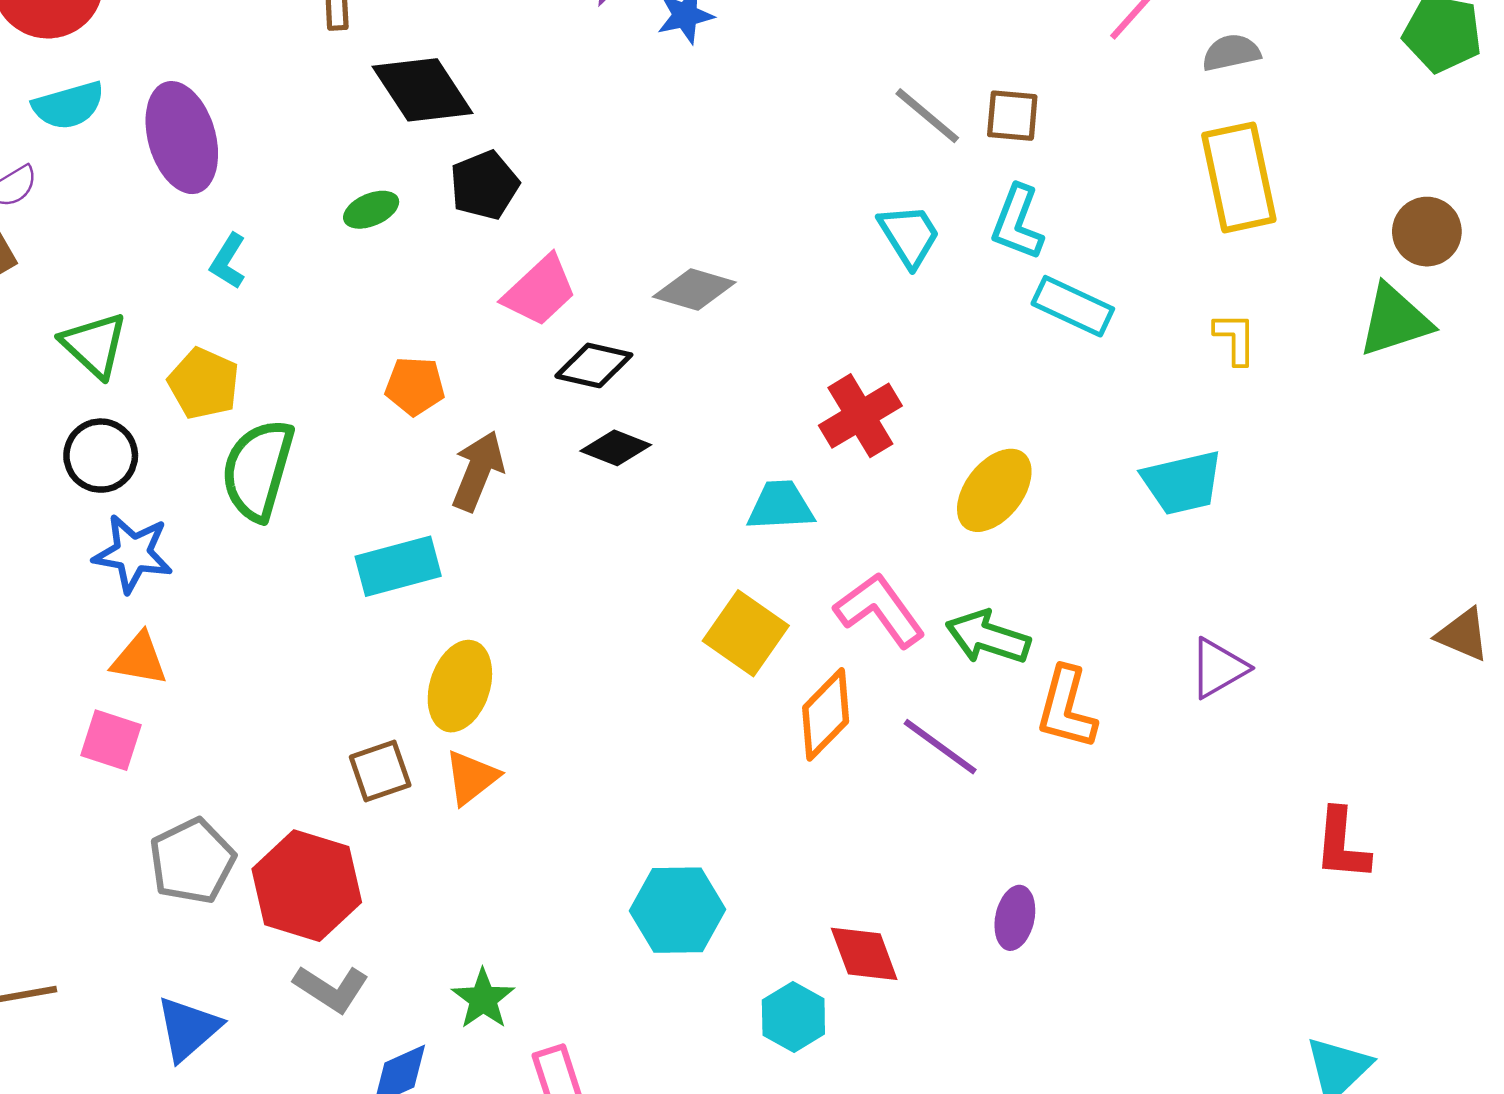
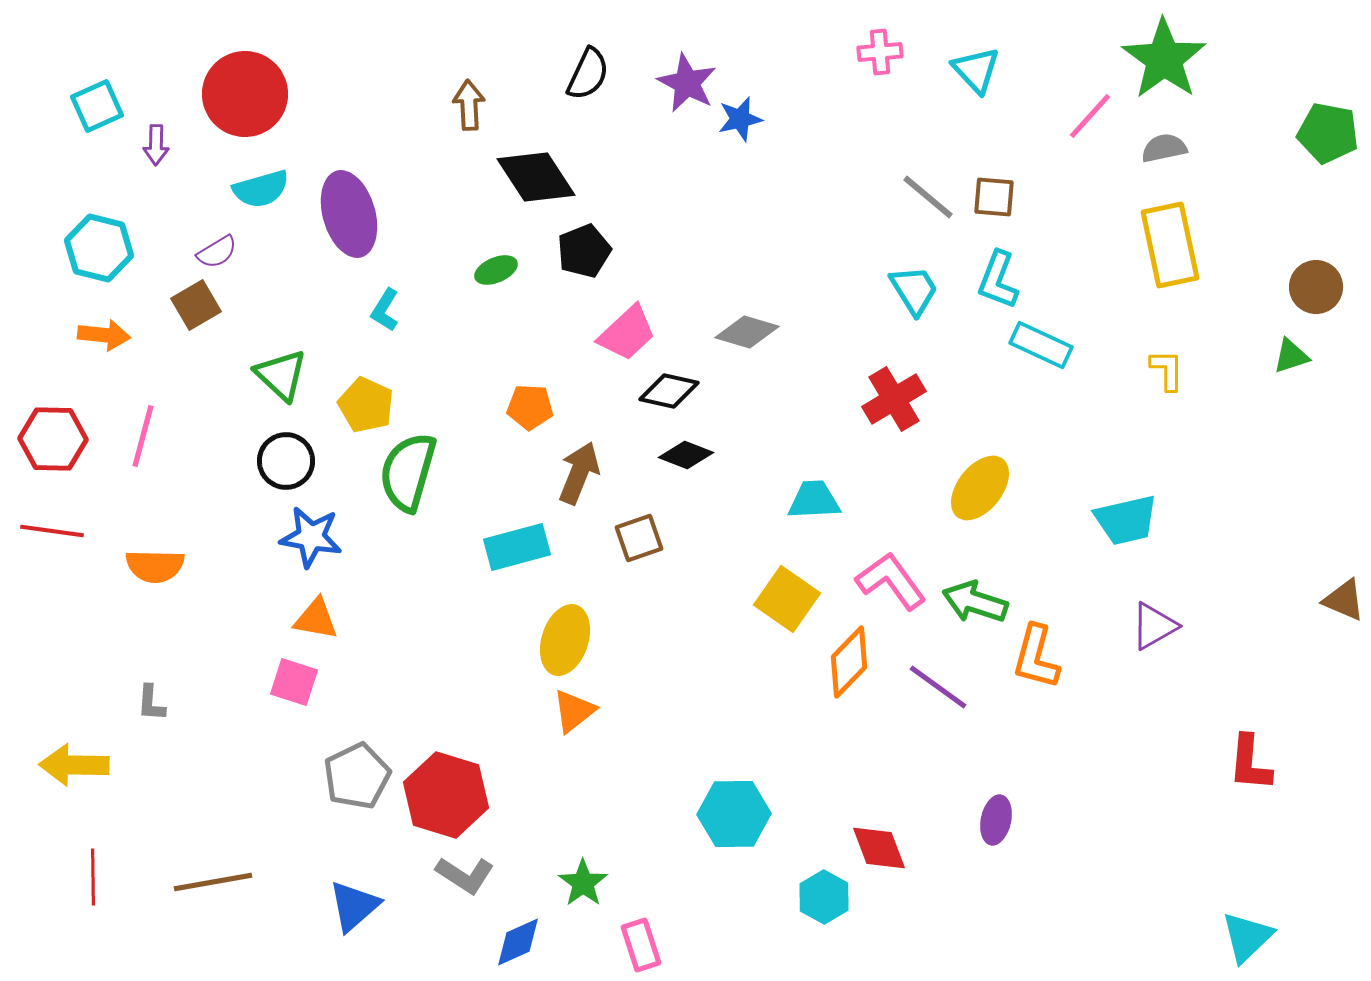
green triangle: (1395, 320) -> (1291, 356), size x0.6
red cross: (860, 416) -> (894, 399), moved
cyan trapezoid: (1182, 483) -> (1126, 520), moved
brown square: (380, 771) -> (639, 538), moved

